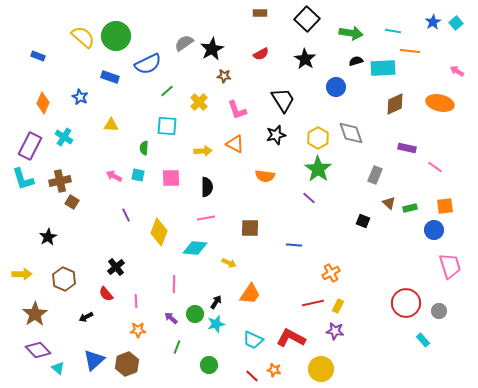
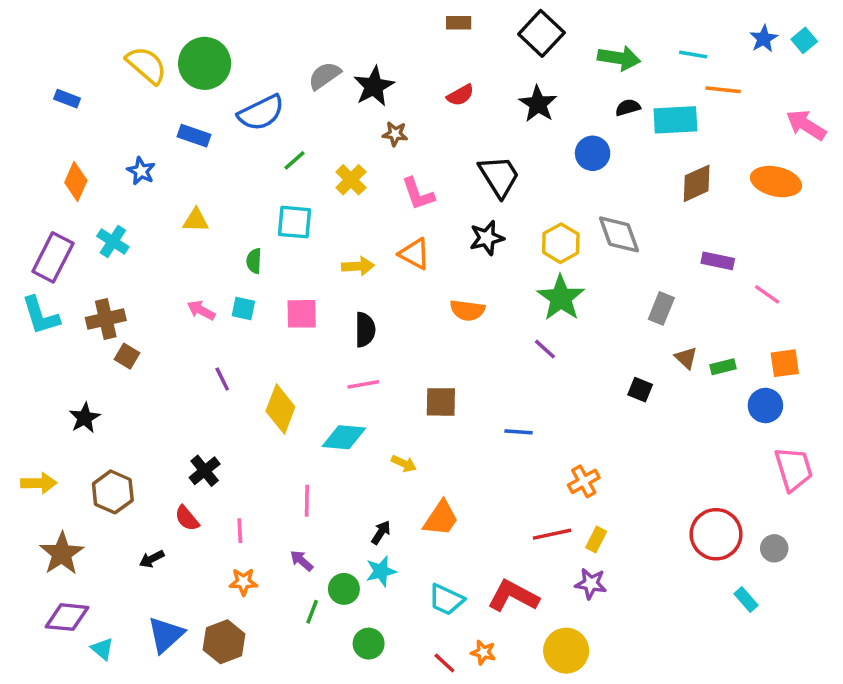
pink arrow: (457, 71) -> (806, 125), size x1.6
green circle: (195, 314) -> (344, 589), moved
purple diamond: (38, 350) -> (67, 617), turned -40

